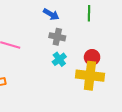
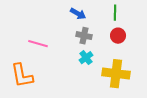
red circle: (92, 57) -> (118, 36), moved

